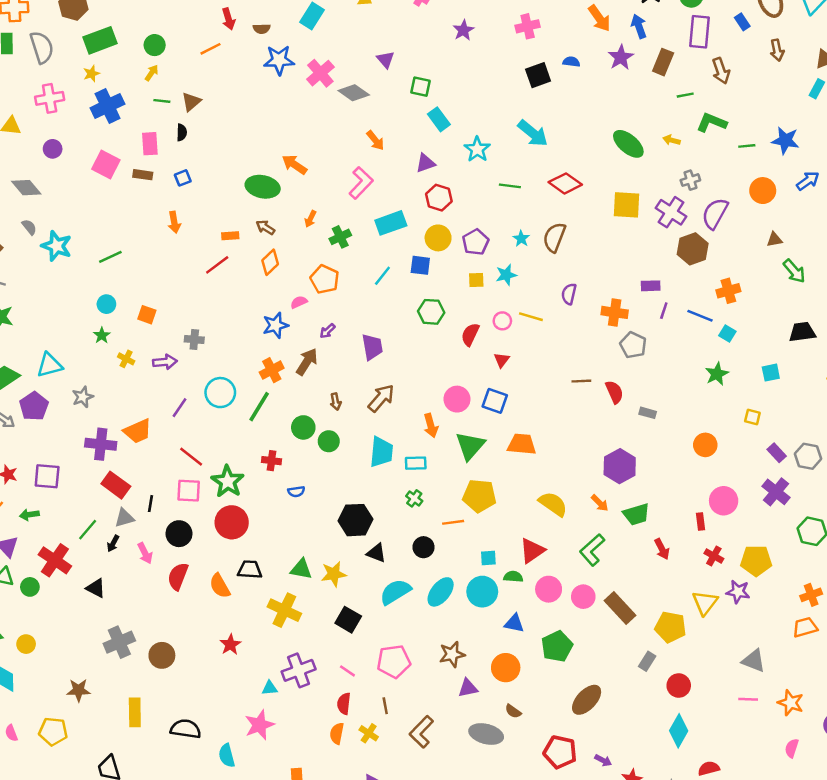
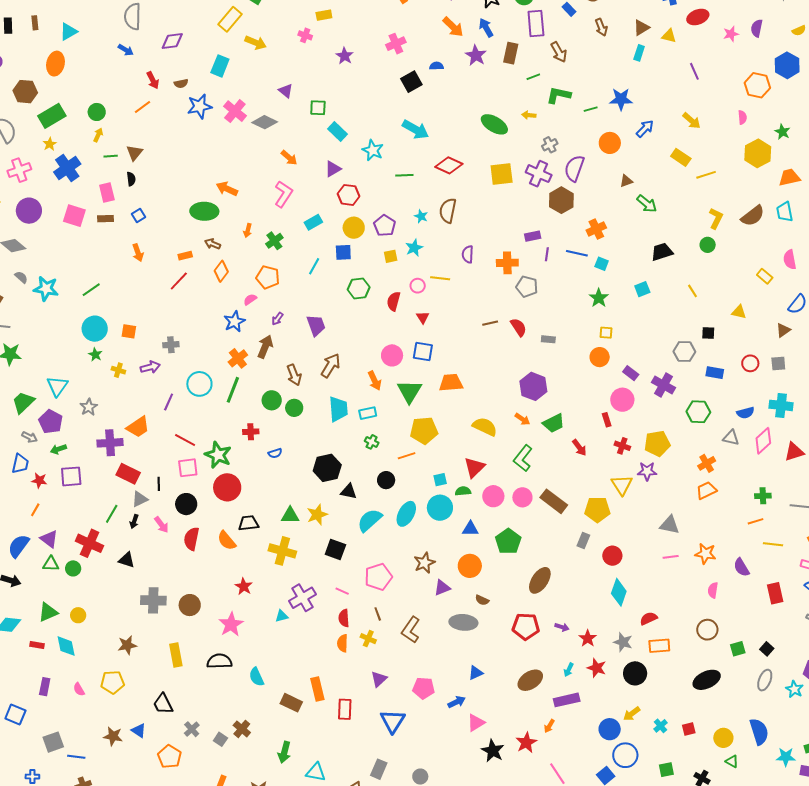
purple circle: (53, 149) -> (29, 211), size x1.6
cyan rectangle: (391, 223) -> (313, 222), size x0.7
cyan circle: (106, 304) -> (95, 329), size x1.6
cyan triangle: (50, 365) -> (57, 386), turned -30
brown arrow: (336, 402) -> (294, 375), size x1.5
yellow square: (752, 417) -> (606, 333), moved
purple rectangle: (777, 453) -> (631, 373), moved
green arrow: (29, 515) -> (58, 449), moved
gray cross: (119, 642) -> (153, 600), turned 35
pink star: (259, 725) -> (231, 624), moved

